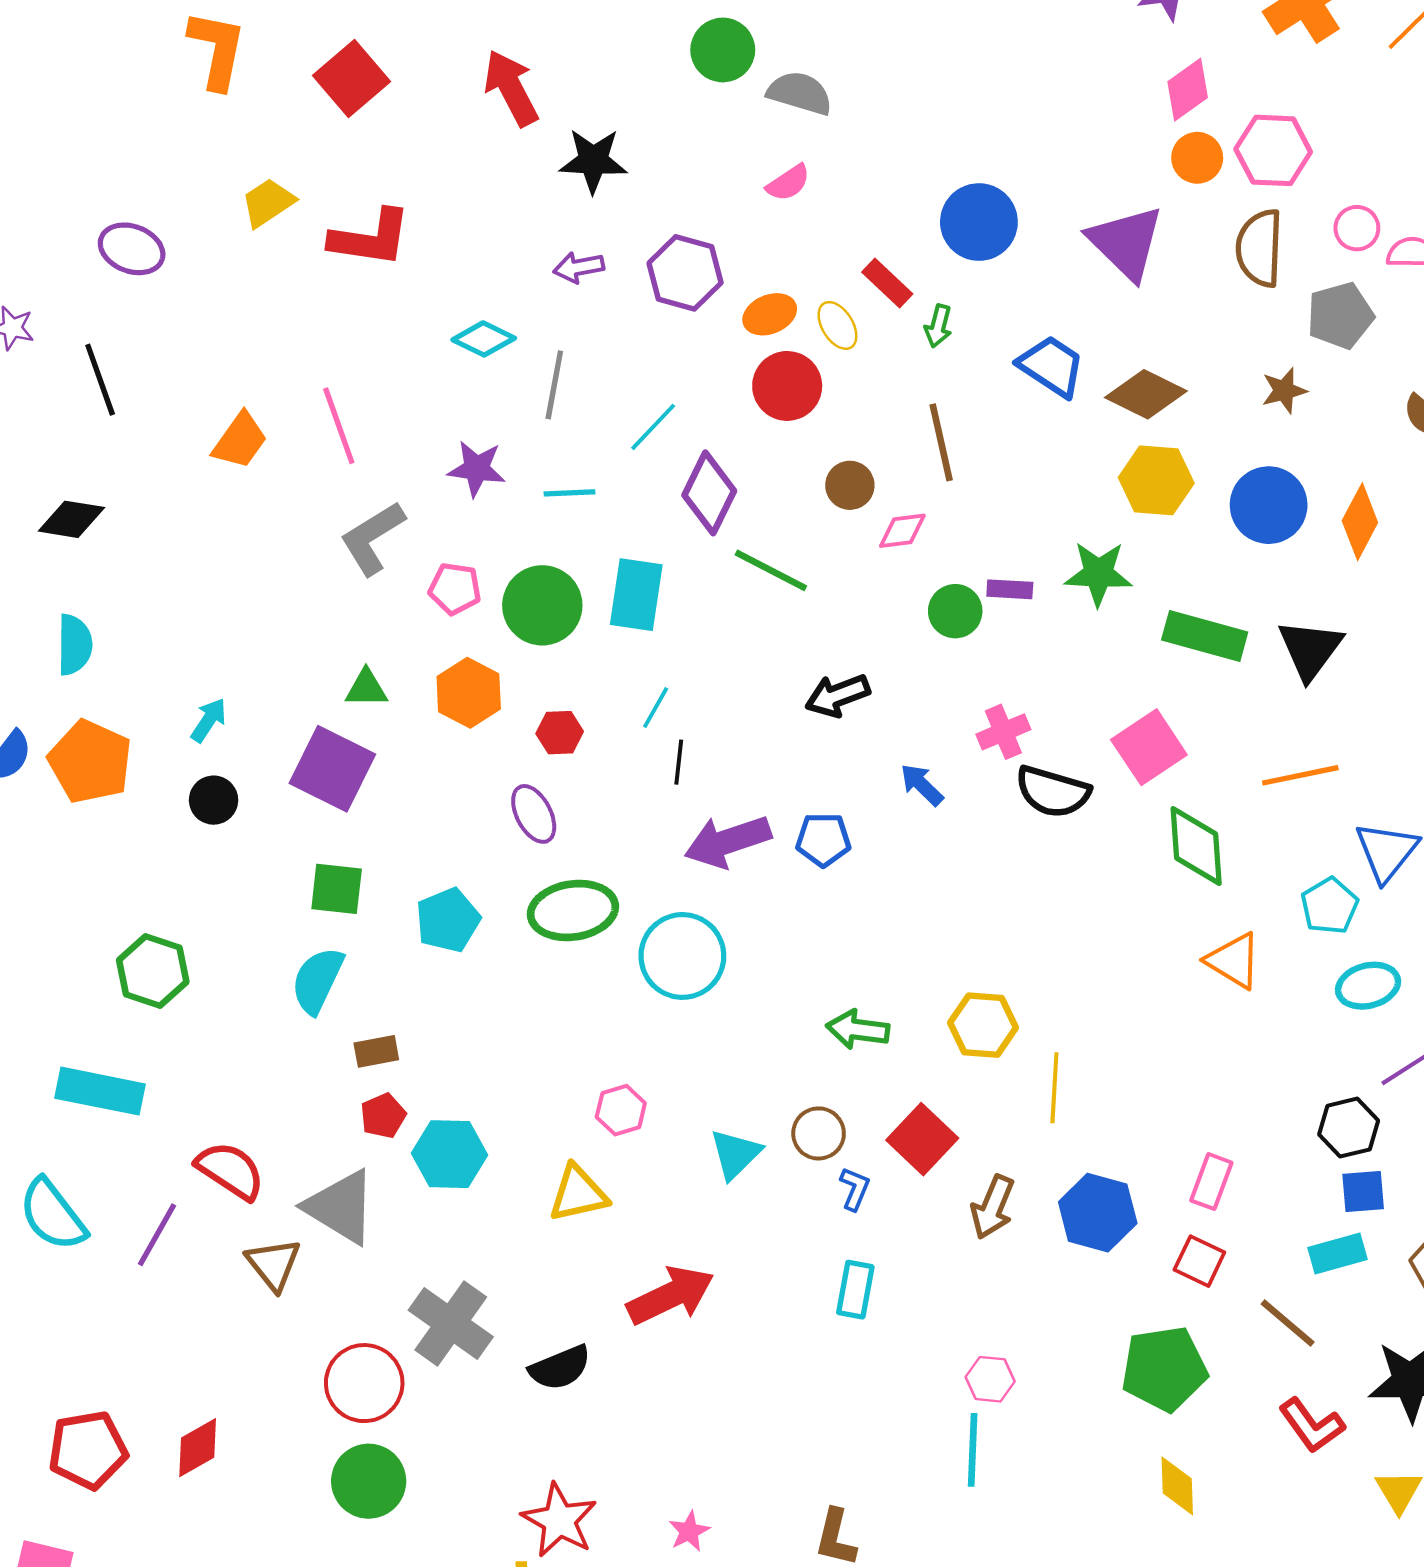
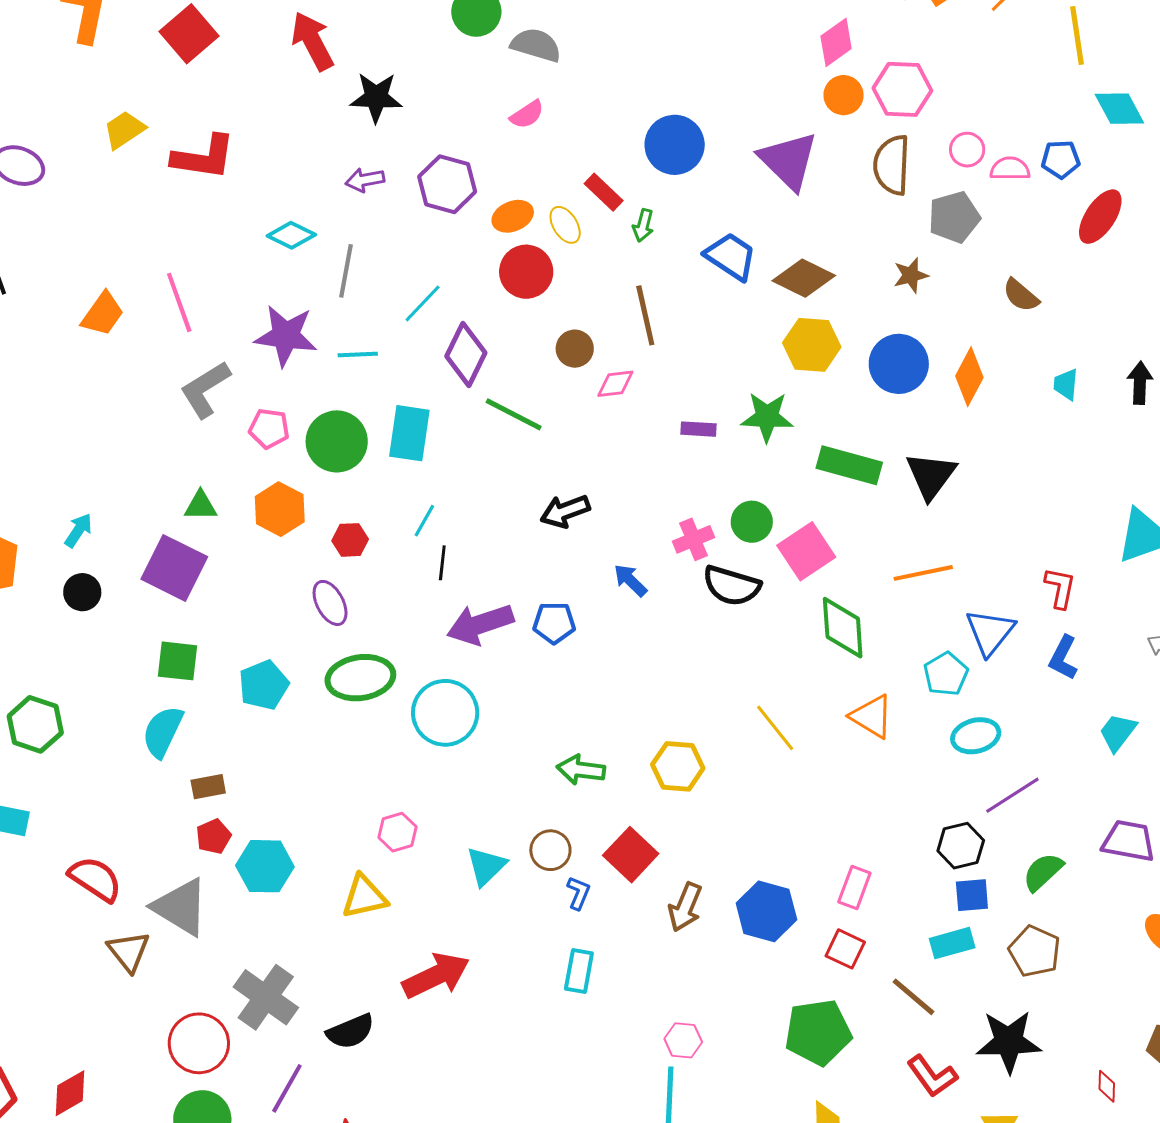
purple star: (477, 469) -> (286, 336), size x1.4
green circle: (955, 611) -> (752, 522), moved
yellow line: (1054, 1088) -> (775, 728), moved, turned -42
purple line: (157, 1235) -> (287, 1088), moved

